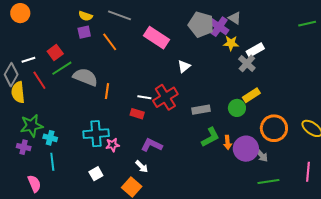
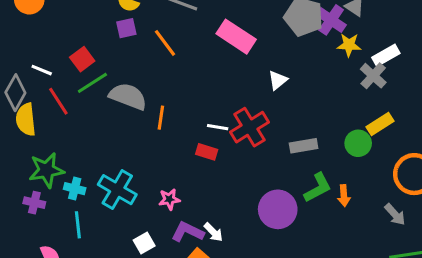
white line: (28, 60) -> (42, 70), turned 40
cyan cross: (96, 134) -> (117, 190), moved, turned 35
purple L-shape: (152, 145) -> (188, 232), moved
purple circle: (246, 149) -> (278, 209), moved

